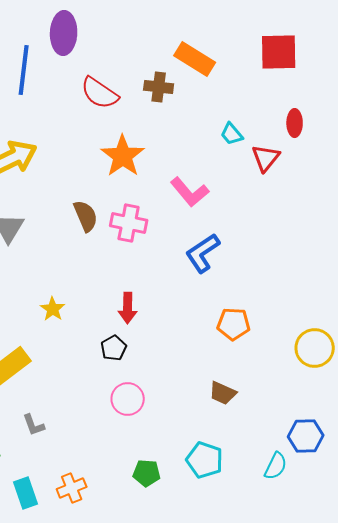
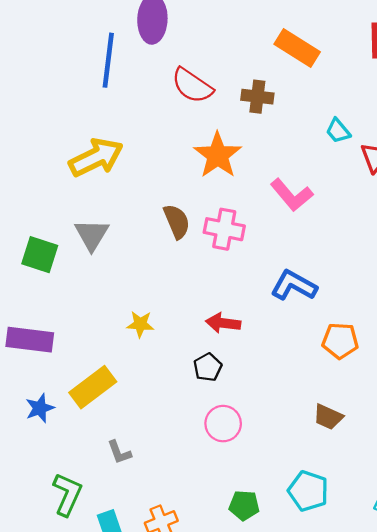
brown cross: (159, 87) -> (257, 97), moved
blue L-shape: (203, 253) -> (294, 286), moved, turned 63
red arrow: (128, 308) -> (223, 323), turned 96
yellow star: (53, 309) -> (140, 324), turned -30

